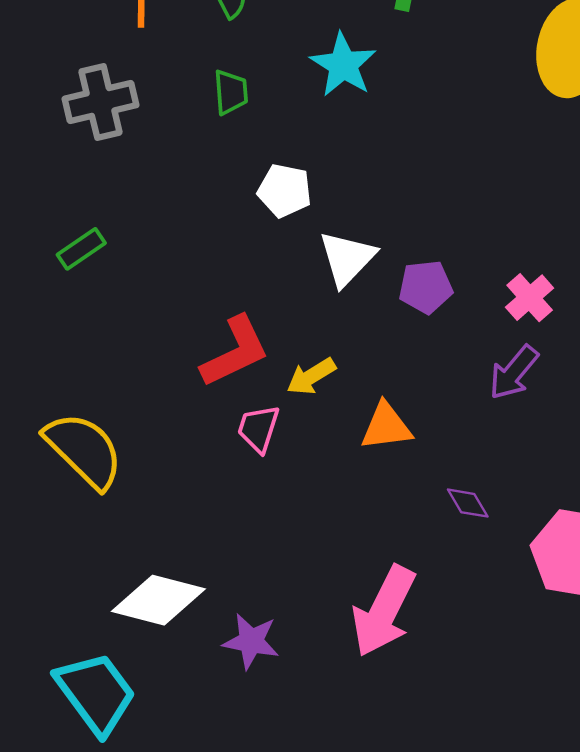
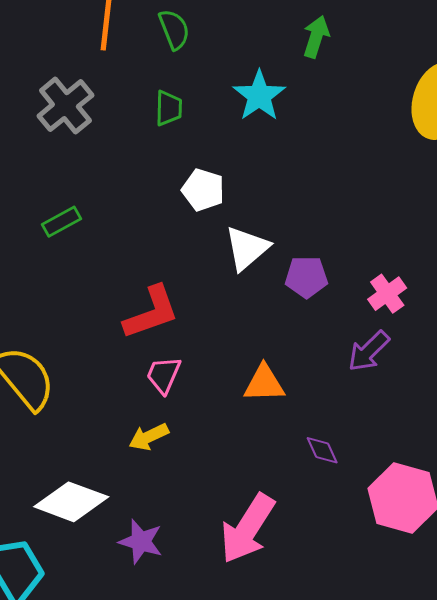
gray cross: (100, 102) -> (65, 106), turned -32
green rectangle: (81, 249) -> (62, 222), moved
yellow arrow: (311, 376) -> (149, 437), moved

